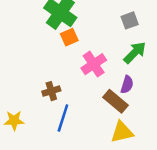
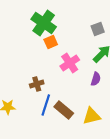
brown rectangle: (116, 101) -> (64, 110), moved

